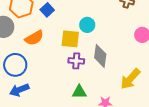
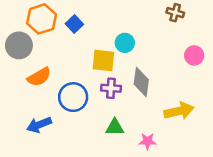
orange semicircle: (34, 38) -> (39, 77), moved
blue circle: (15, 65) -> (73, 97), moved
yellow arrow: (130, 79) -> (179, 111), turned -145

